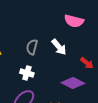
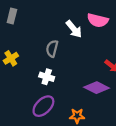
white arrow: (59, 47) -> (74, 29), moved

